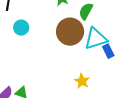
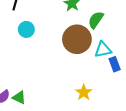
cyan triangle: (96, 39) -> (103, 50), size x0.7

